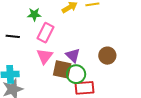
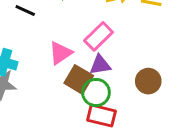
pink rectangle: (46, 33) -> (99, 36), moved
purple triangle: (73, 55) -> (100, 65), turned 49

